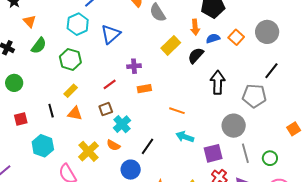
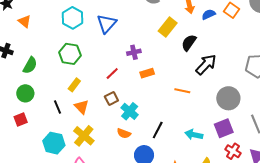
green semicircle: (39, 46) -> (30, 65), moved
black semicircle: (196, 56) -> (189, 43), moved
black arrow: (218, 82) -> (206, 65), moved, turned 50
green circle: (14, 83) -> (25, 93), moved
orange triangle: (75, 113) -> (81, 107), turned 42
red square: (21, 119) -> (21, 119), moved
gray circle: (234, 126) -> (228, 98), moved
cyan arrow: (185, 137) -> (194, 135), moved
yellow cross: (88, 151) -> (84, 136), moved

